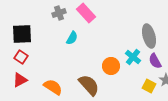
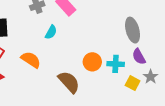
cyan cross: (133, 57) -> (116, 64), moved, turned -35
orange semicircle: (53, 87) -> (31, 60), moved

